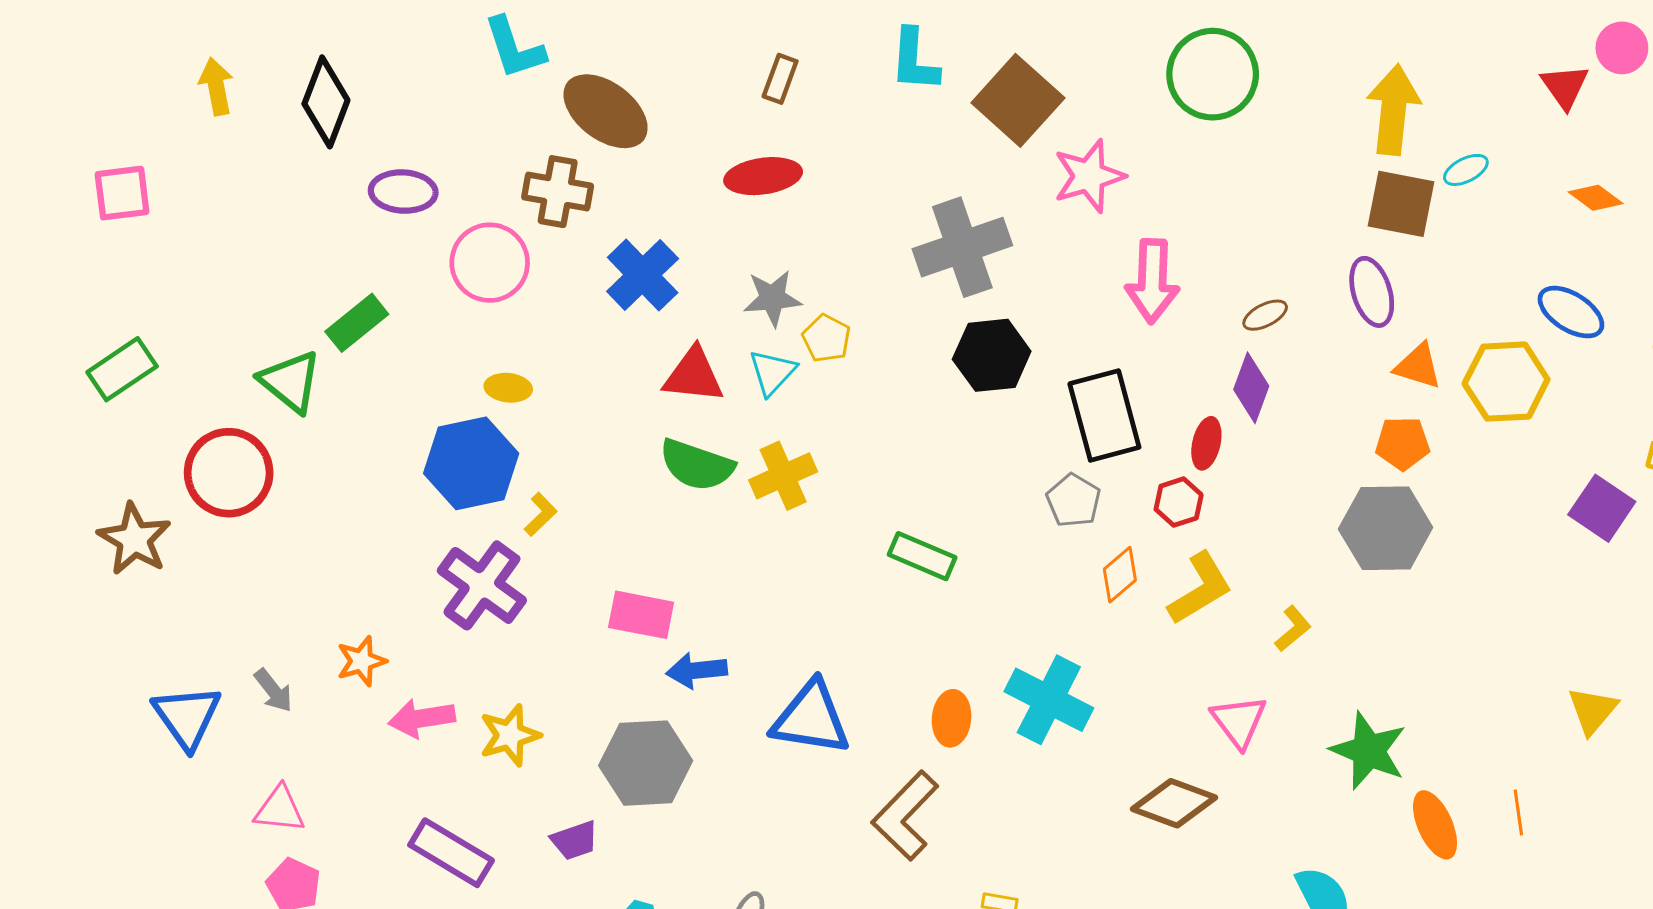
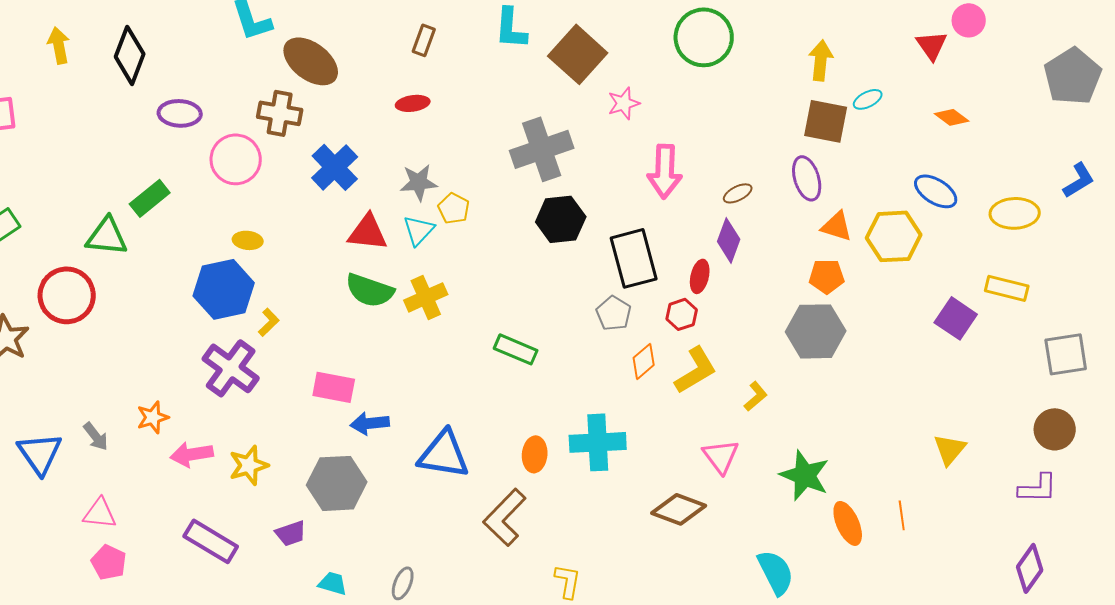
yellow arrow: (1393, 110) -> (821, 60), size x0.7
red ellipse: (763, 176) -> (413, 103), size x0.7
pink star: (1089, 176) -> (624, 103), size x0.7
green triangle: (290, 382) -> (107, 236), turned -33
cyan cross: (1049, 700) -> (598, 442), turned -30

